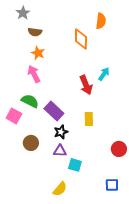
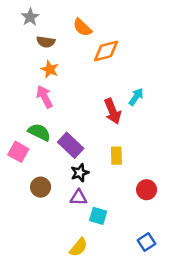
orange semicircle: (101, 21) -> (82, 27), moved, turned 126
orange diamond: (81, 39) -> (106, 51), turned 75
red circle: (119, 149) -> (147, 190), moved
blue square: (112, 185) -> (147, 242), turned -32

